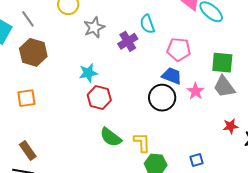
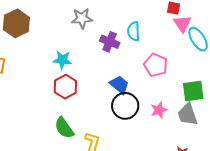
purple cross: (128, 41) -> (110, 42), turned 36
green square: (222, 63) -> (193, 91), turned -30
blue trapezoid: (172, 76) -> (119, 85), moved

